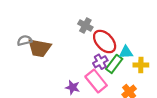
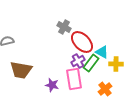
brown trapezoid: (39, 48) -> (21, 70), moved
cyan triangle: (126, 52) -> (102, 52), turned 32
pink rectangle: (96, 81) -> (74, 79), turned 30

